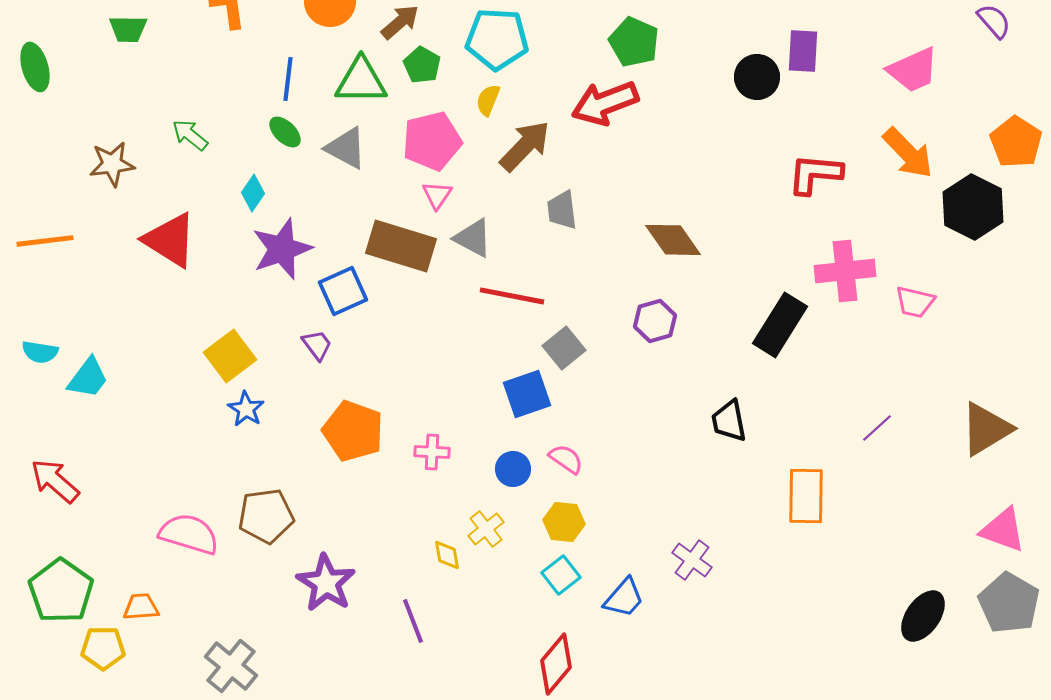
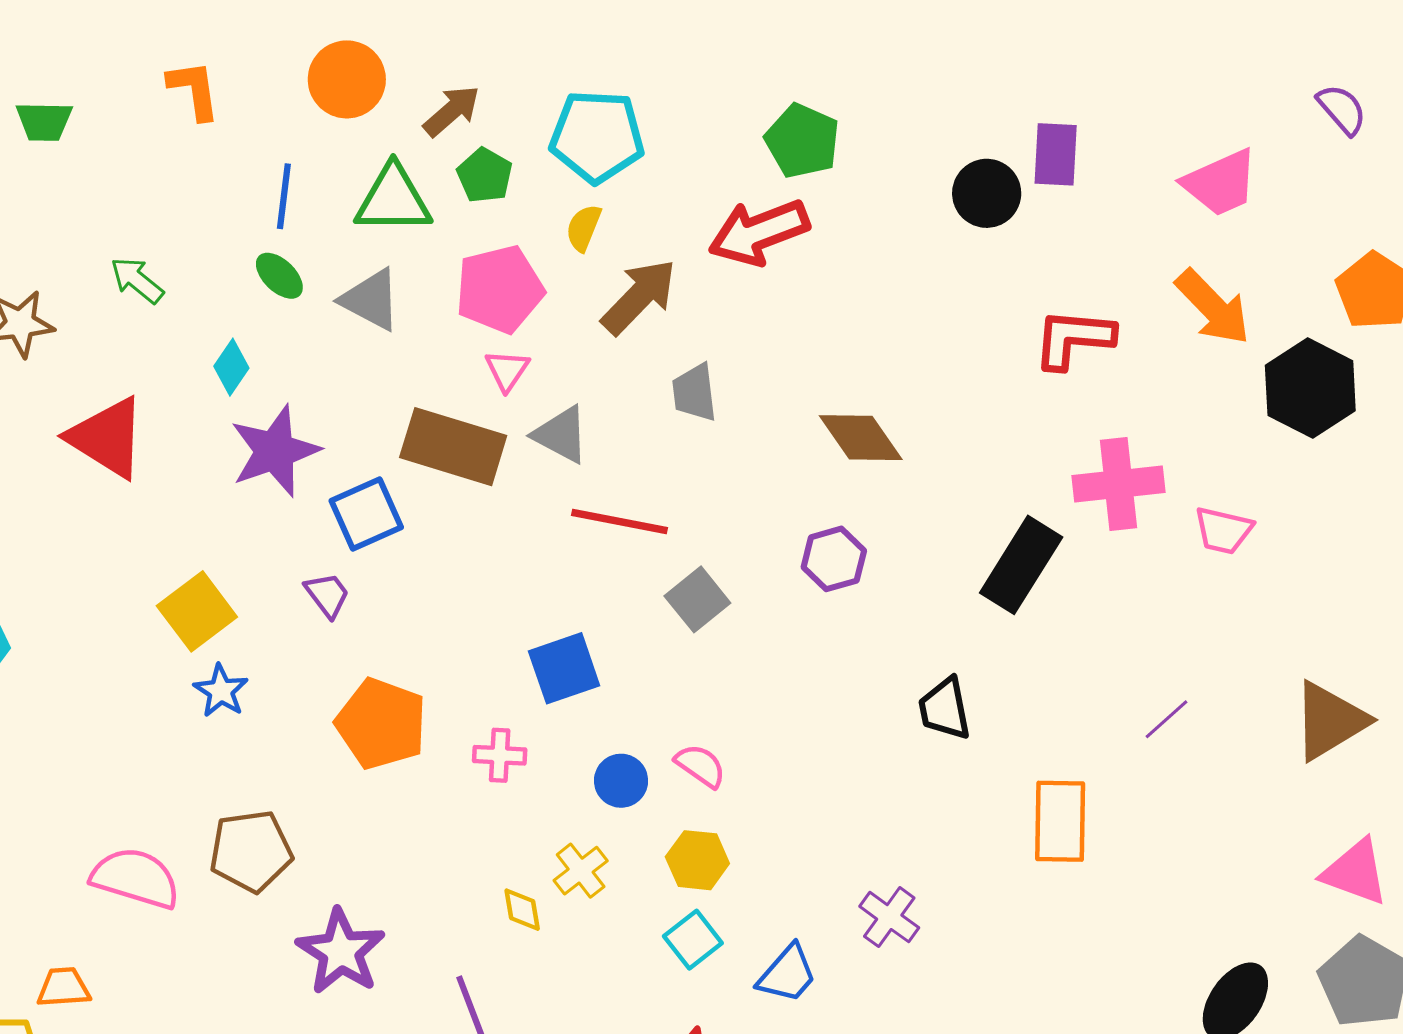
blue square: (527, 394) -> (564, 668), moved

